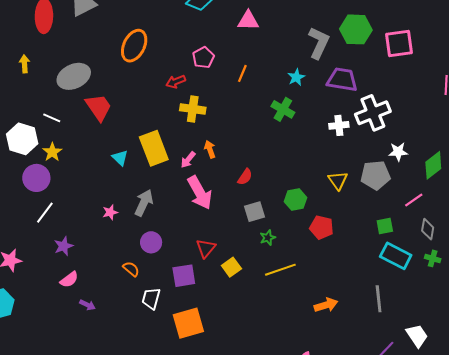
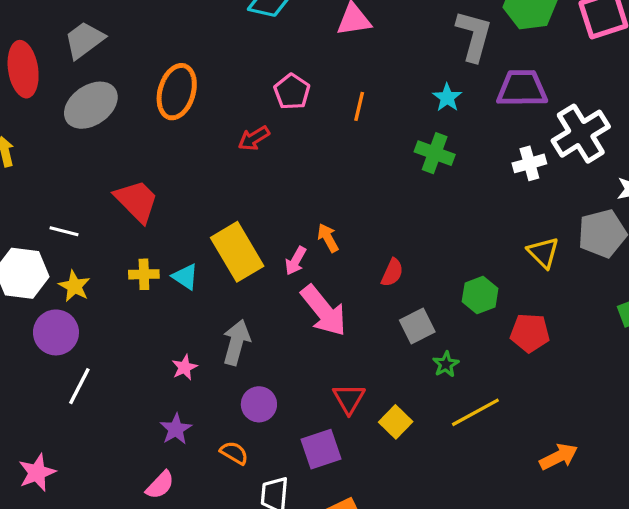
gray ellipse: (74, 76) -> (91, 105), moved
yellow cross: (193, 109) -> (144, 274), moved, size x0.7
purple star: (64, 246) -> (176, 429), moved
pink semicircle: (69, 280) -> (160, 485), moved

